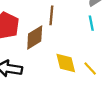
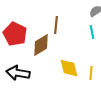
yellow line: (90, 69) -> (91, 73), turned 48

